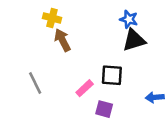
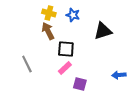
yellow cross: (52, 18) -> (49, 13), moved
blue star: (129, 19) -> (73, 15), moved
black square: (112, 75) -> (66, 49), moved

